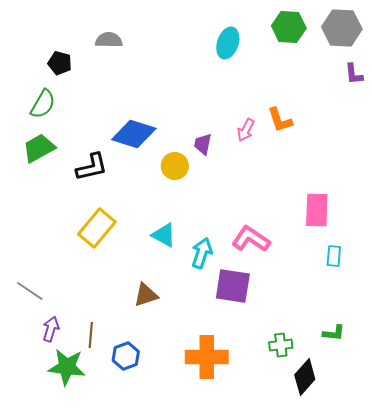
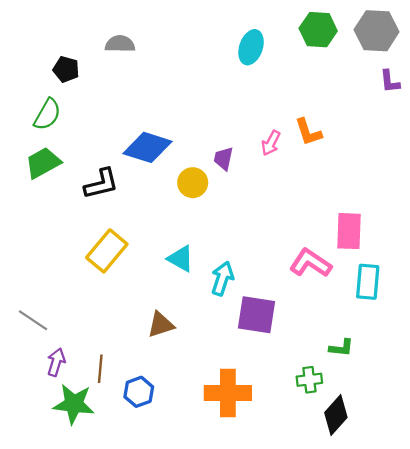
pink L-shape: (251, 239) -> (310, 263), moved
cyan rectangle: (334, 256) -> (368, 282), size x1.5
green L-shape: (334, 333) -> (341, 348), moved

